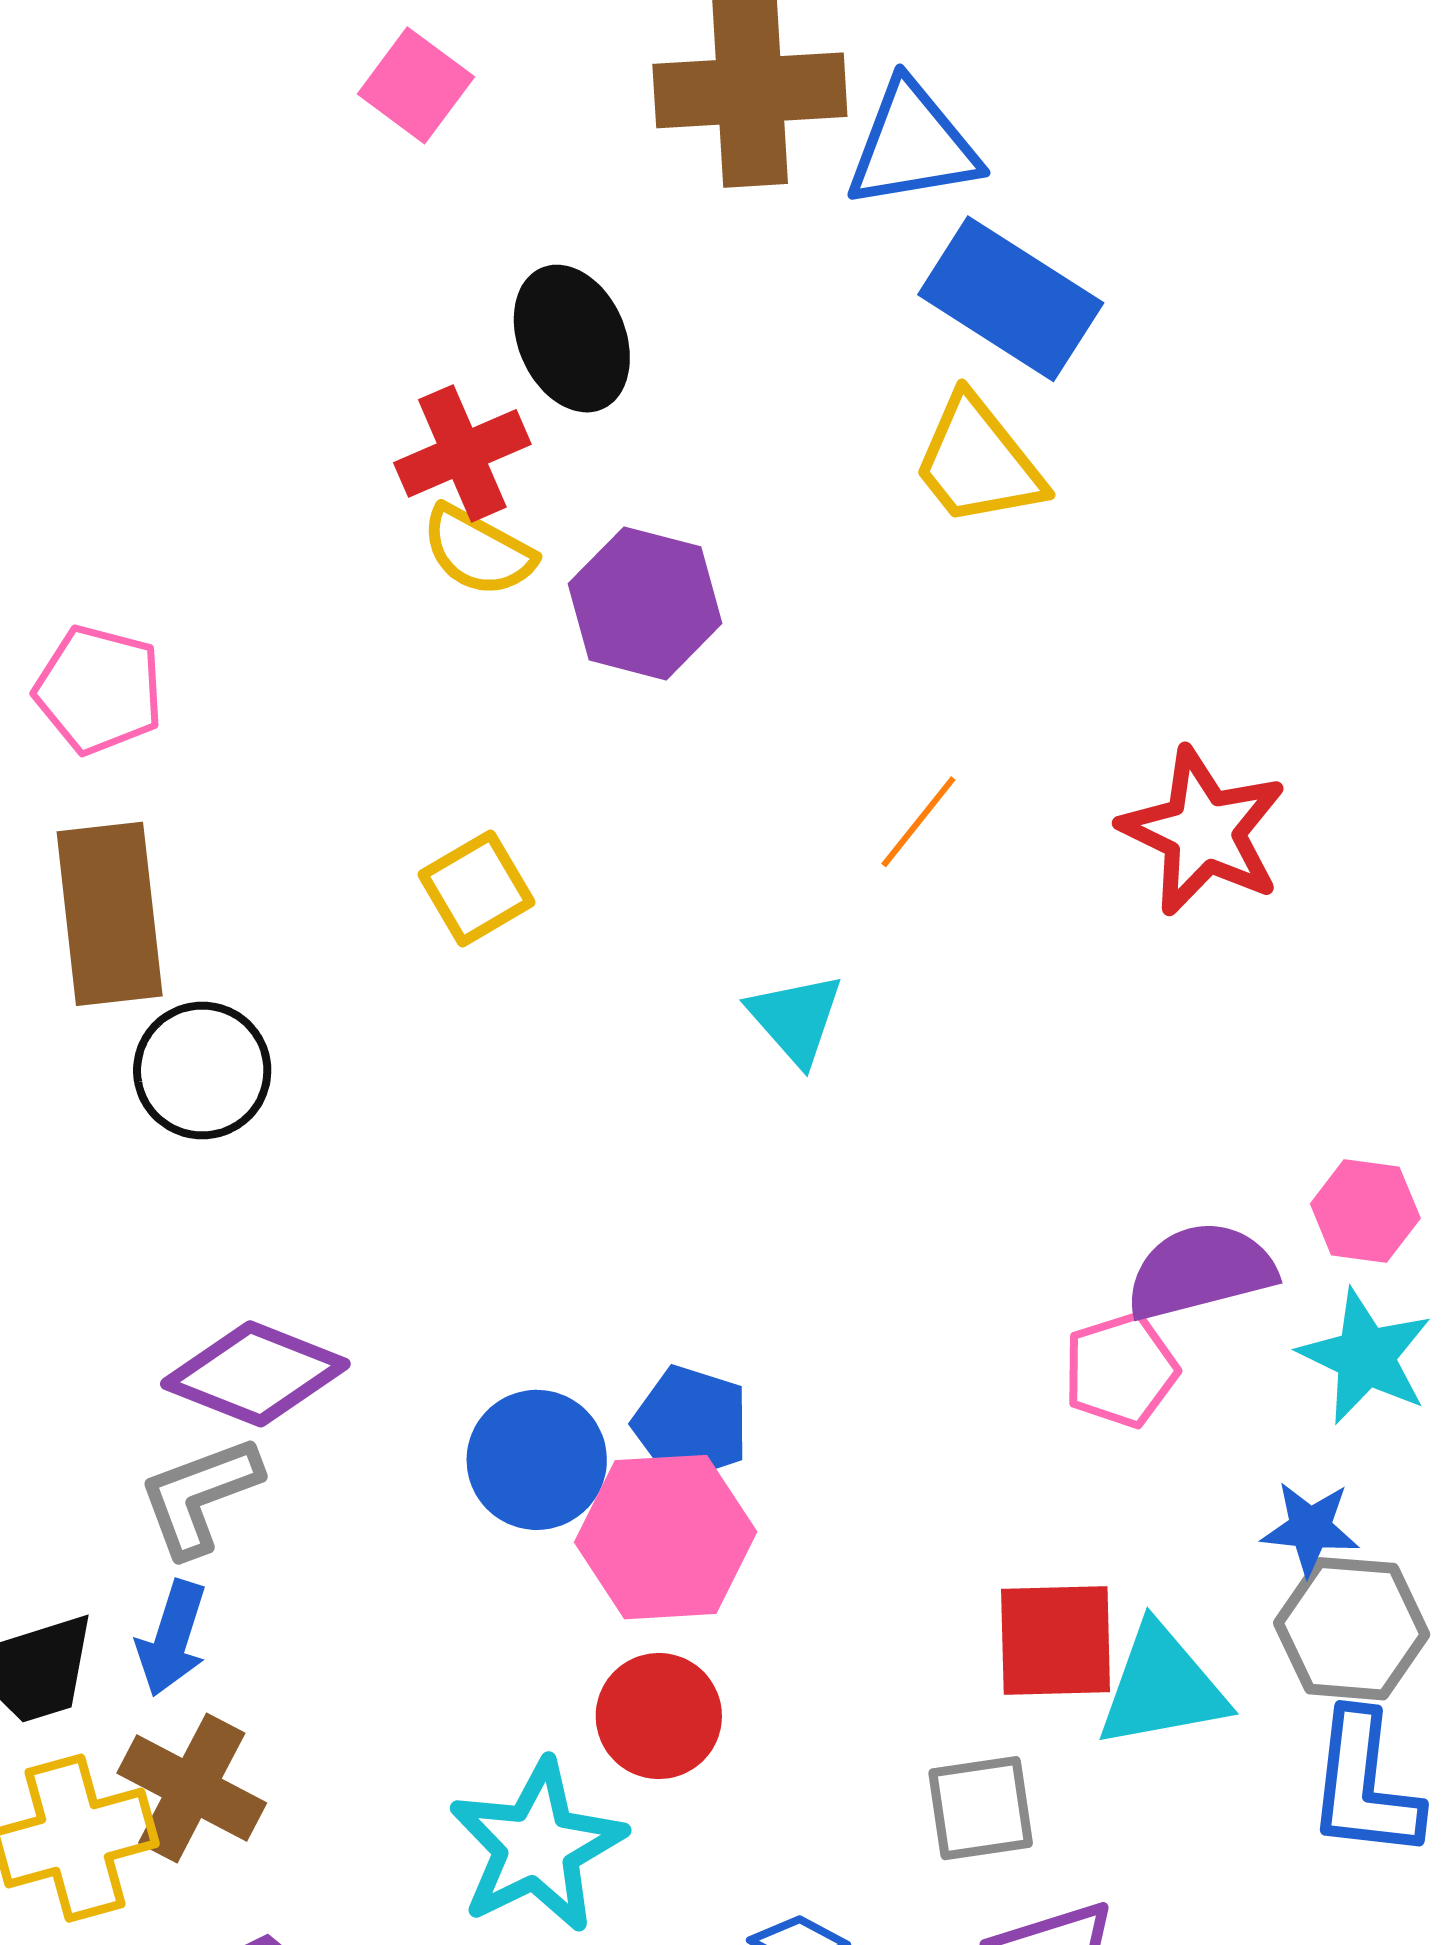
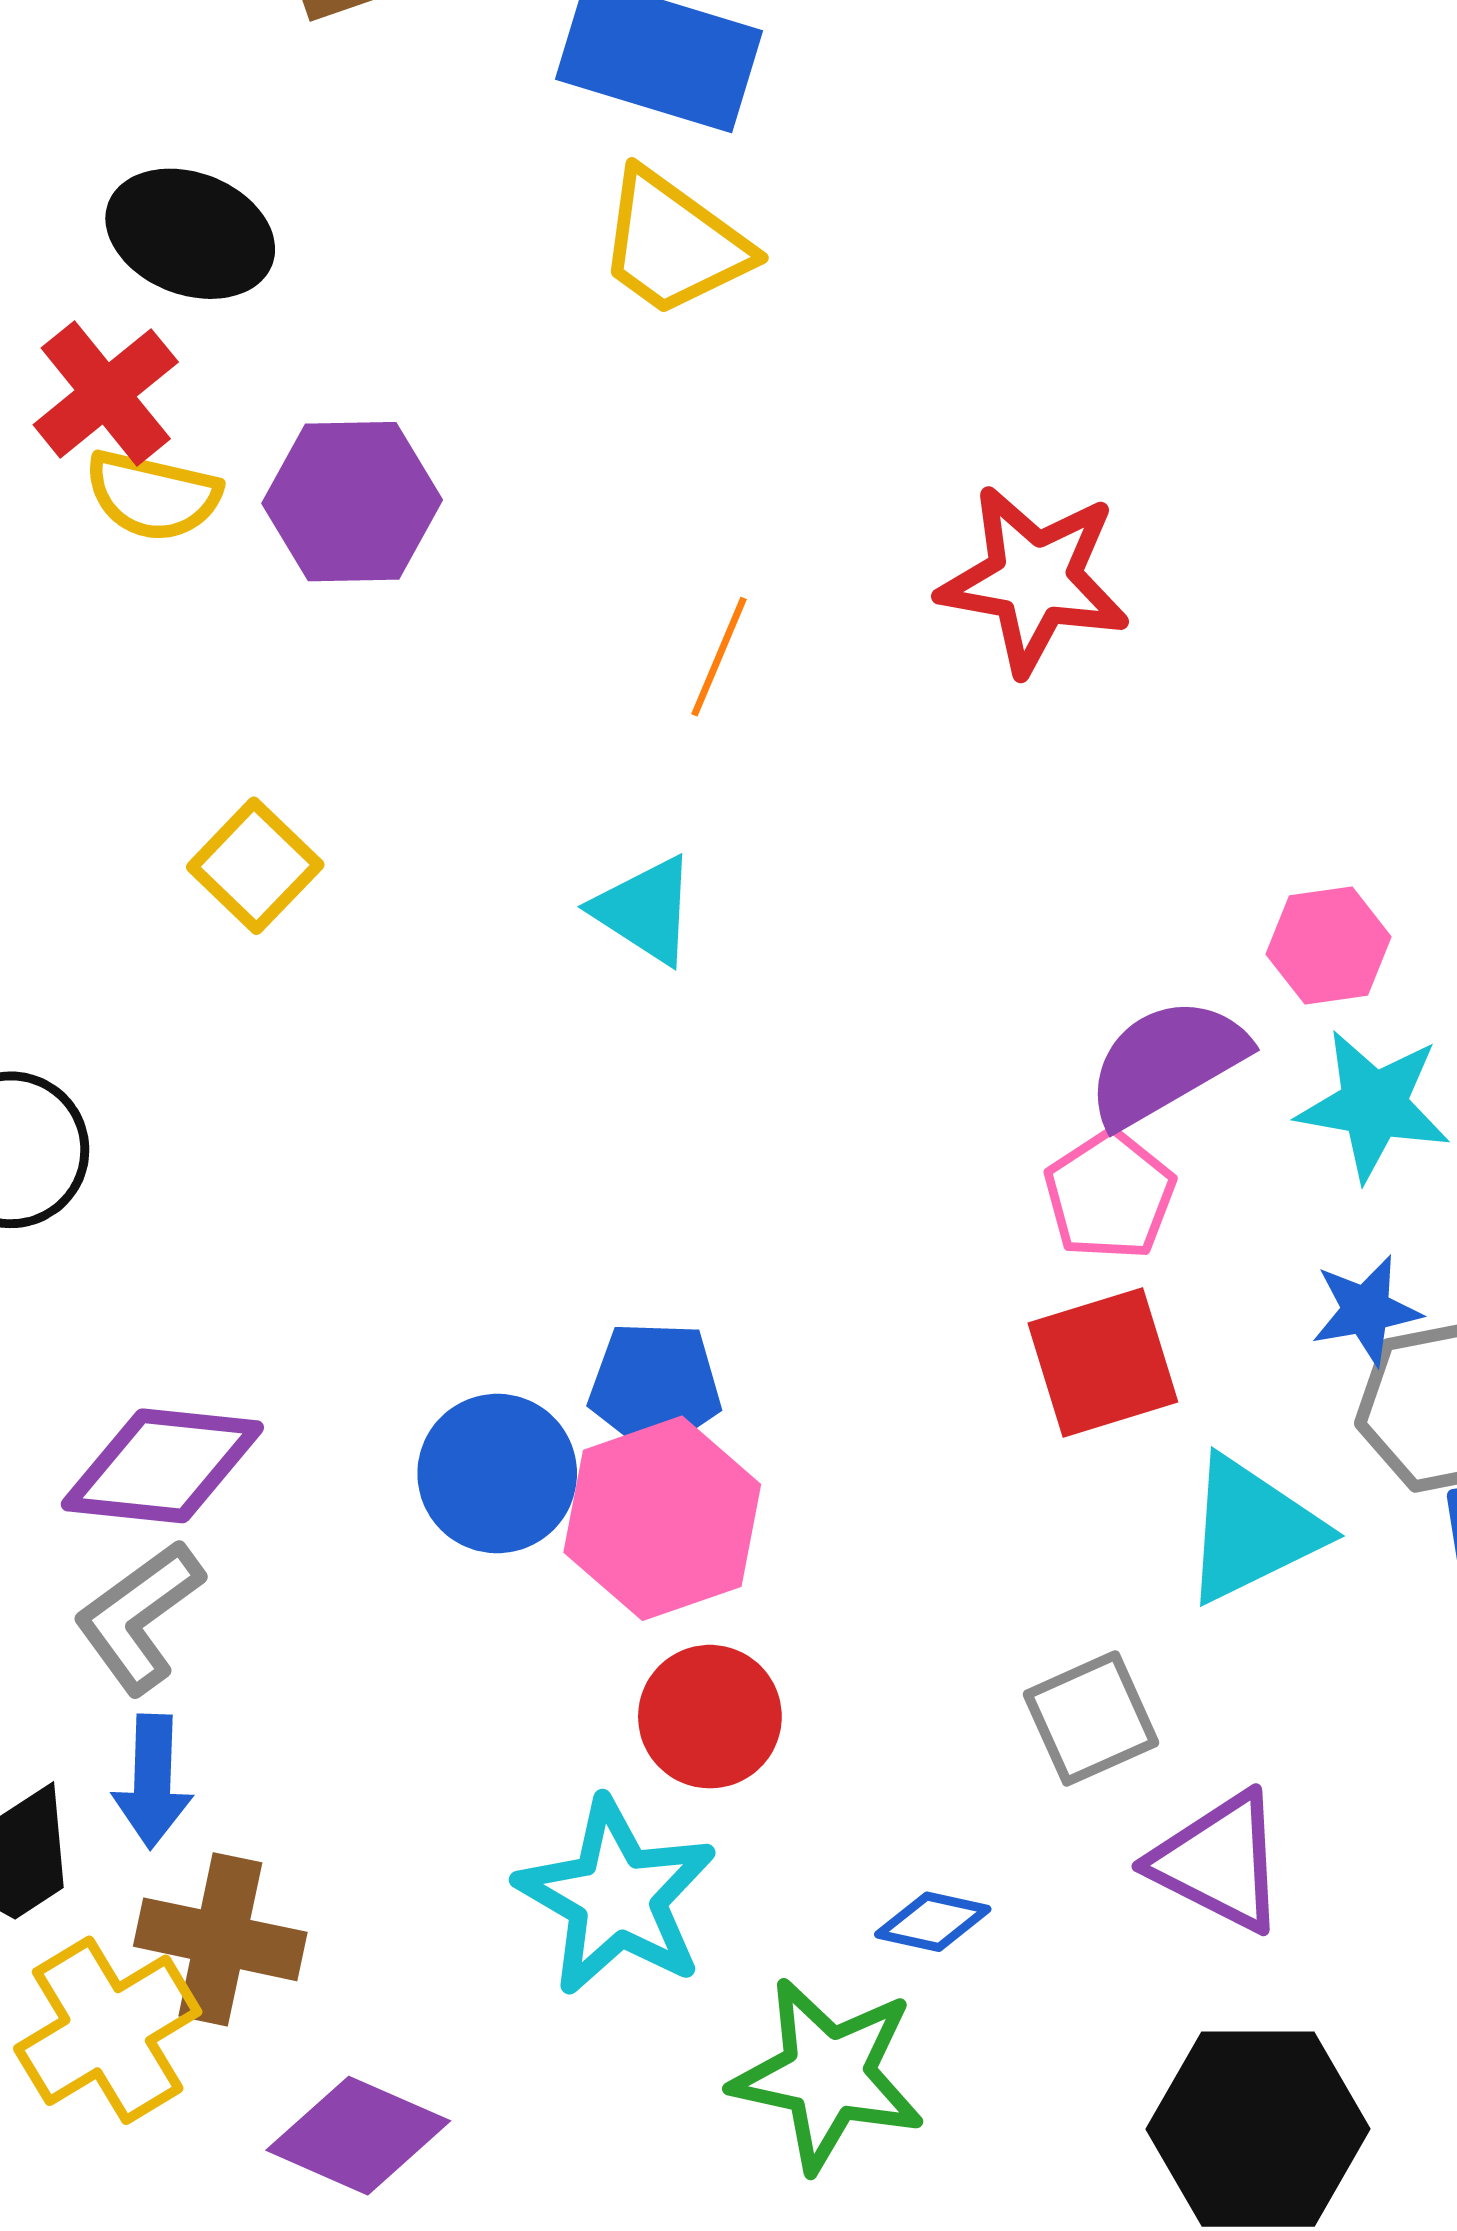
black ellipse: (572, 339) -> (190, 234), turned -30
red square: (1056, 1641) -> (1103, 1363), moved

